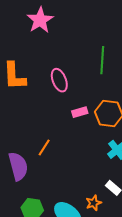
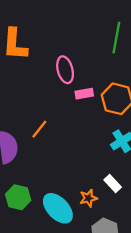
pink ellipse: (59, 80) -> (65, 70), moved

